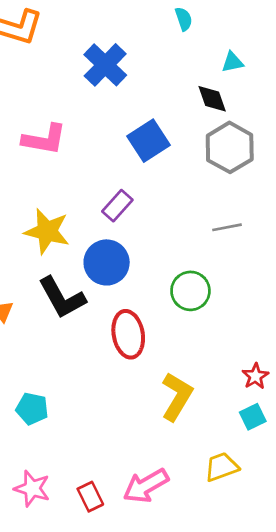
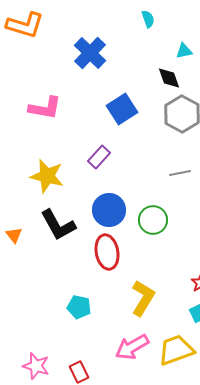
blue circle: (107, 262) -> (109, 210), moved
cyan pentagon: (32, 409) -> (79, 307), moved
yellow trapezoid: (222, 467) -> (176, 350), size x1.4
pink arrow: (146, 486) -> (132, 347), moved

